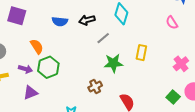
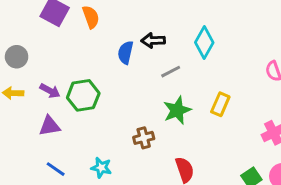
blue semicircle: (60, 21) -> (126, 53), moved, turned 84
orange semicircle: (37, 46) -> (91, 17), moved
green star: (113, 63) -> (177, 110), turned -30

